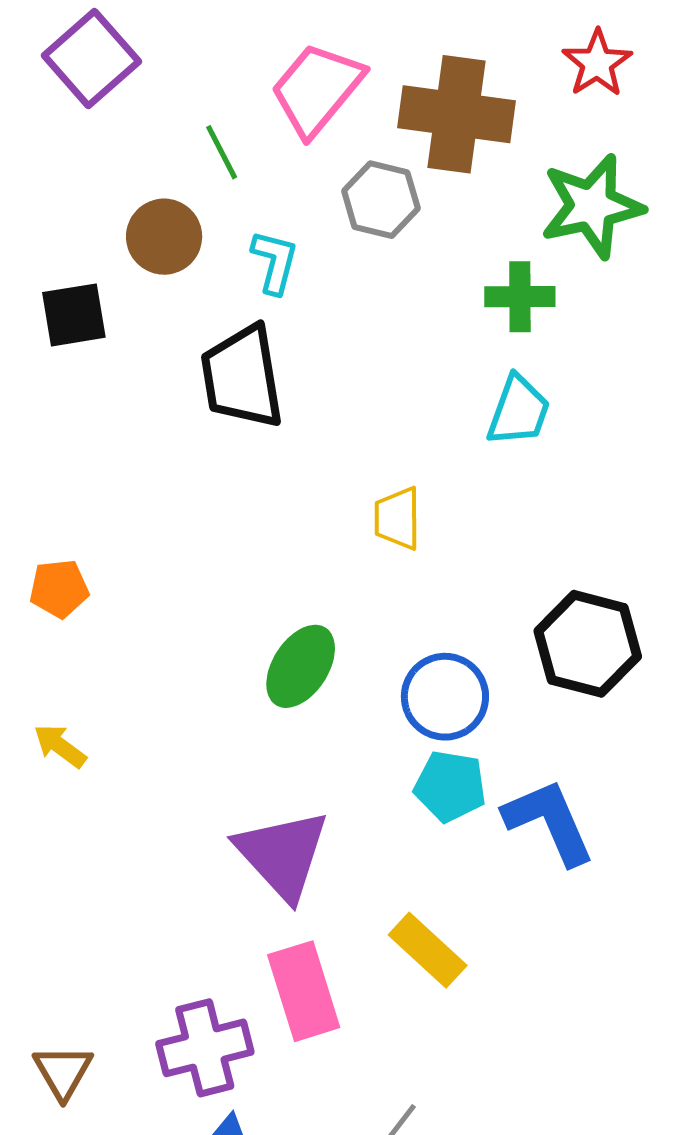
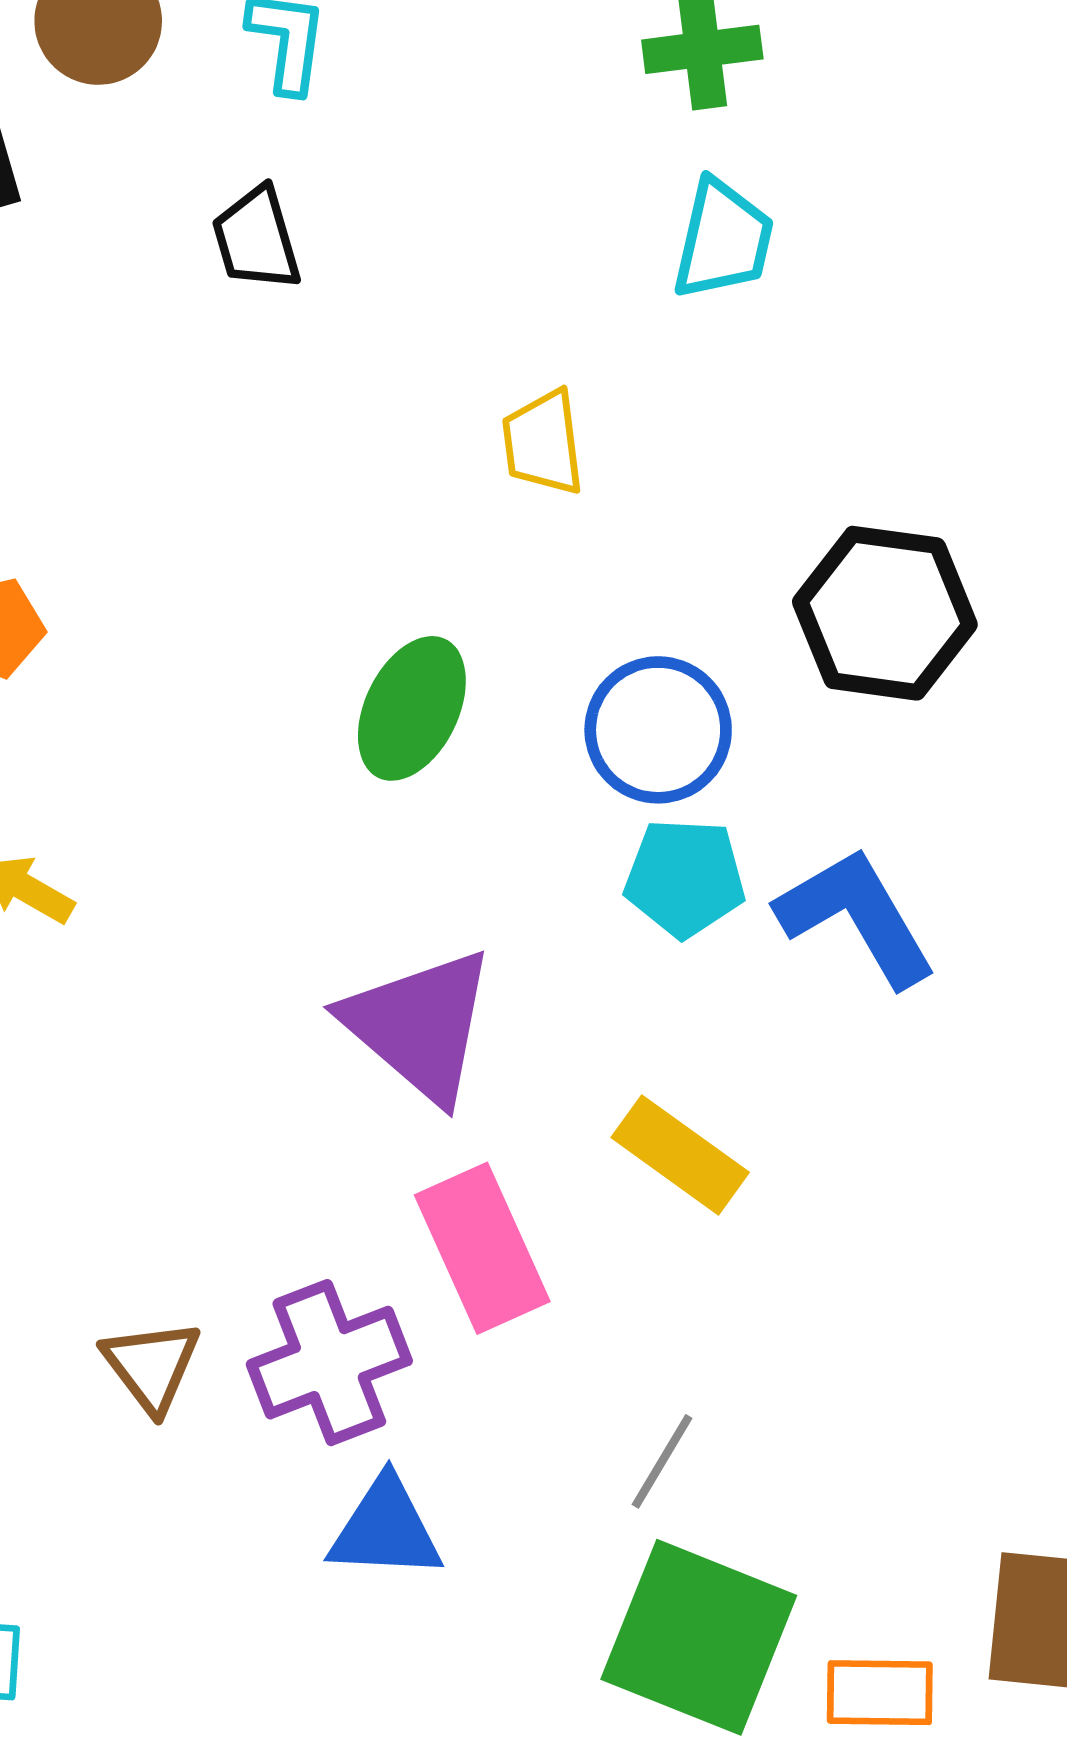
black trapezoid: (242, 377) -> (256, 239), size x0.6
brown triangle: (63, 1072) -> (152, 1366), moved

